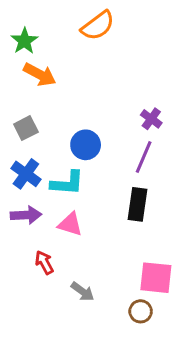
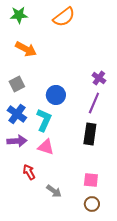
green star: (24, 41) -> (19, 15), moved, turned 30
cyan L-shape: (67, 183) -> (44, 120), turned -70
pink square: (156, 278) -> (91, 180), moved, size x0.7

